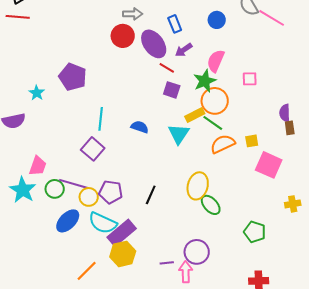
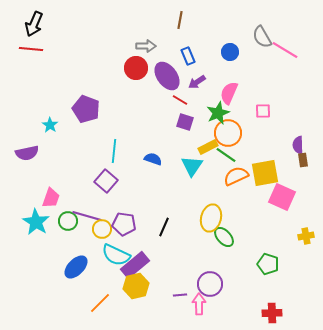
yellow square: (252, 141) -> (265, 173), size x2.0
blue ellipse: (68, 221) -> (76, 267), moved

